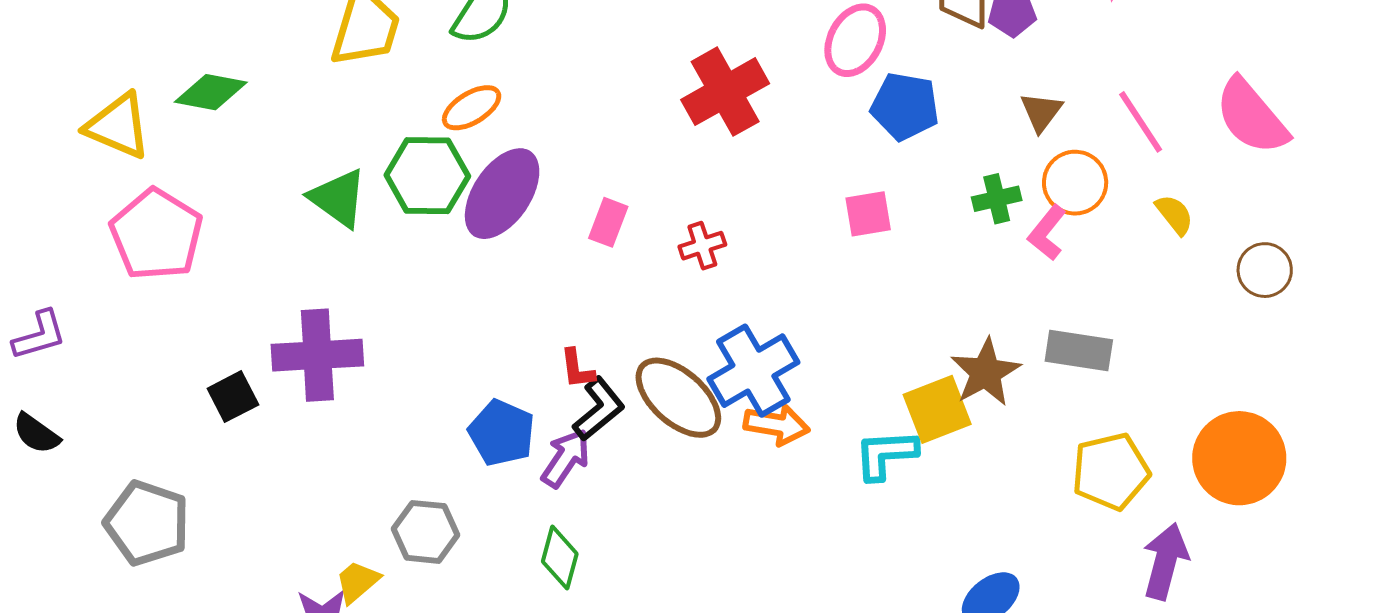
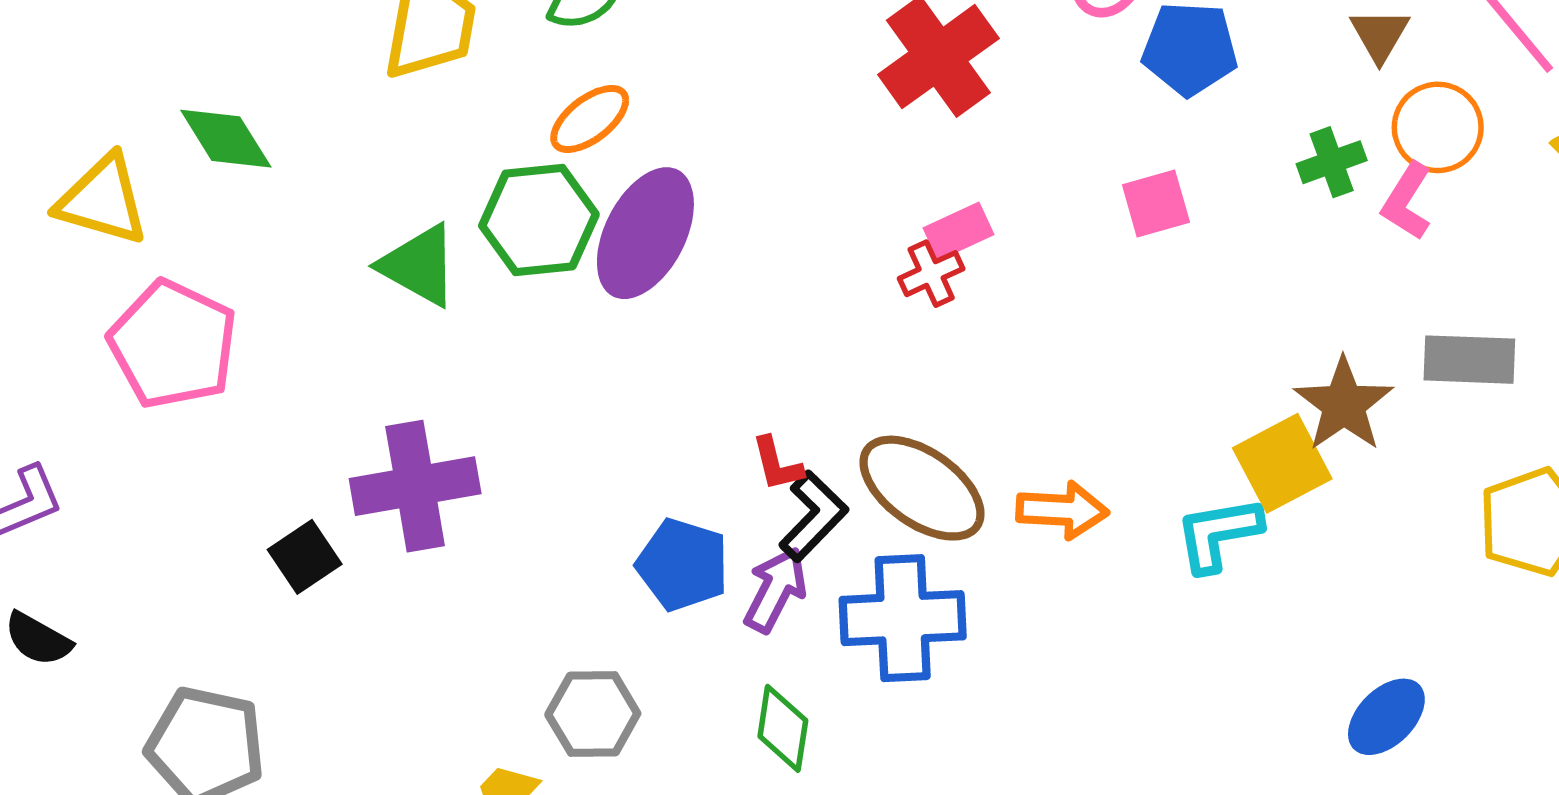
green diamond: (211, 92) -> (226, 139), turned 54
pink rectangle: (608, 222) -> (958, 231), moved, turned 51
blue cross: (753, 371) -> (903, 618), moved, turned 34

